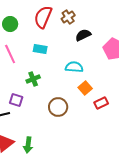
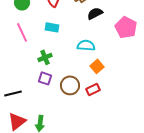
purple square: (16, 100) -> (45, 78), moved
red rectangle: (101, 103) -> (93, 89), moved

